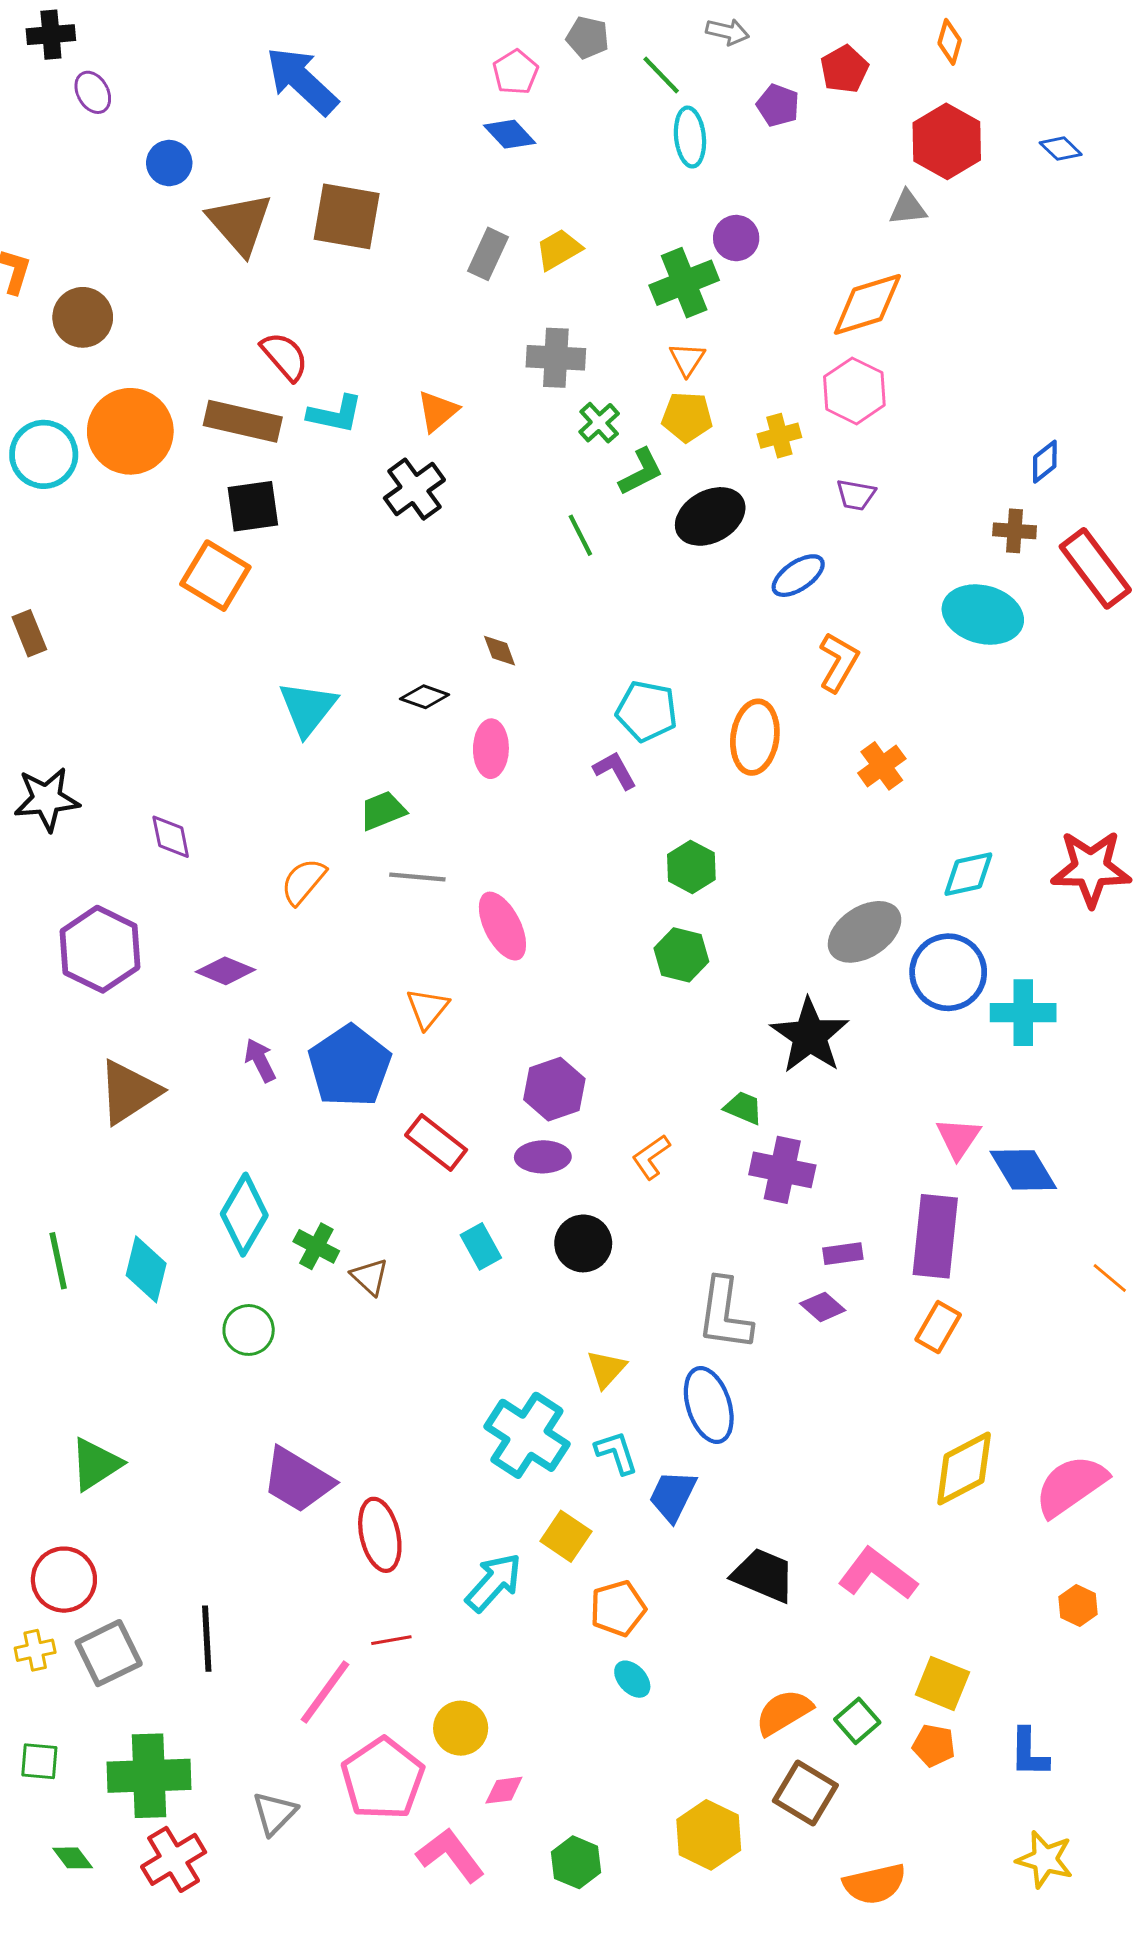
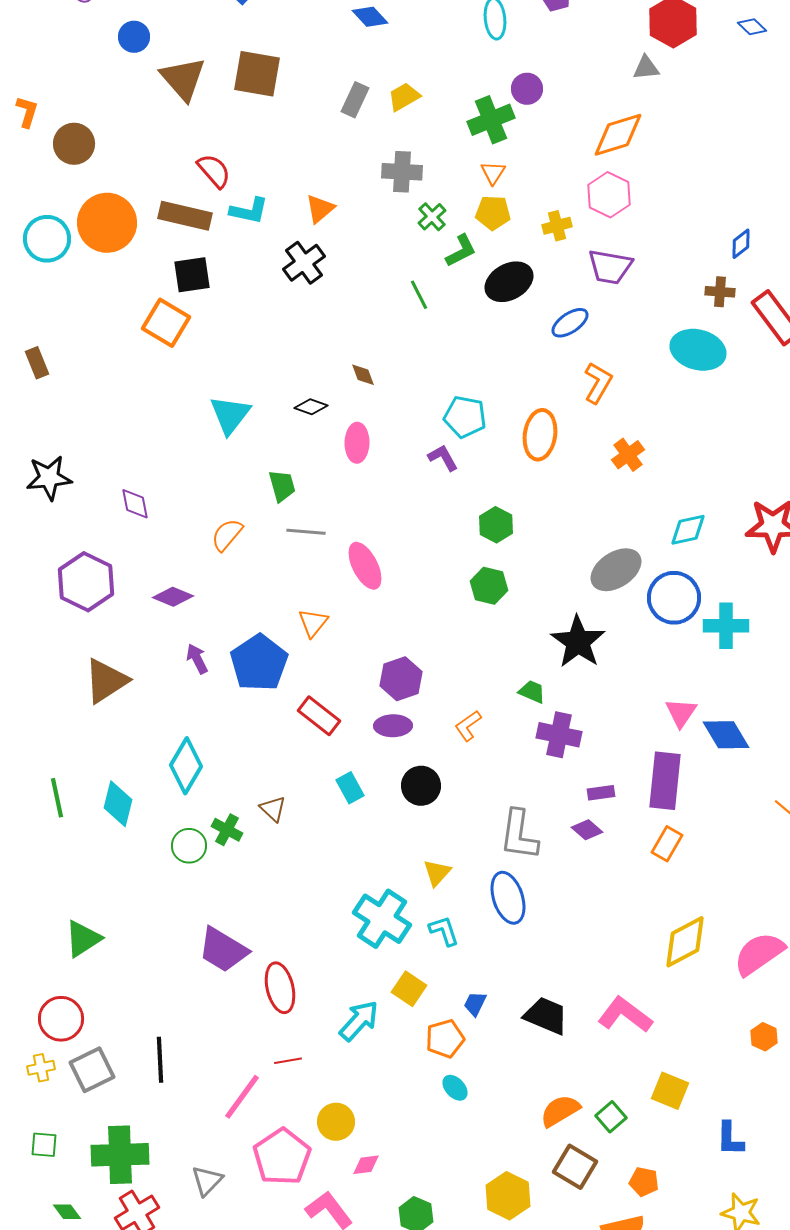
purple trapezoid: (856, 495) -> (610, 267), size x1.6
green trapezoid: (383, 811) -> (282, 486), turned 96
green cross: (316, 1246) -> (227, 830), moved
blue trapezoid: (673, 1496) -> (475, 1004), moved, size x0.7
orange pentagon: (934, 1745) -> (644, 1182), moved

